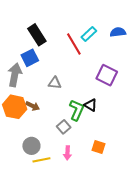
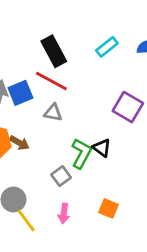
black rectangle: (37, 35) -> (54, 51), moved
red line: (74, 44) -> (51, 81), moved, turned -35
blue square: (30, 58) -> (20, 93), moved
yellow line: (41, 160) -> (26, 220), turned 60

